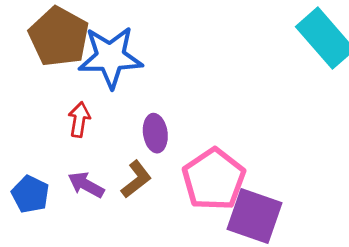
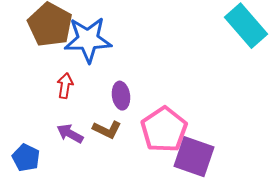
brown L-shape: (136, 179) -> (107, 130), turned 64
blue pentagon: (30, 194) -> (26, 158), moved

